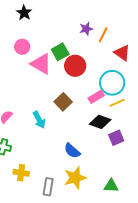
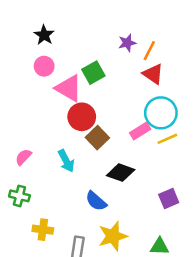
black star: (24, 13) -> (44, 35), moved
red triangle: (122, 53) -> (153, 74), moved
red circle: (75, 66) -> (82, 117), moved
black diamond: (100, 122) -> (121, 173), moved
purple square: (116, 138) -> (169, 199), moved
blue semicircle: (72, 151) -> (96, 201), moved

